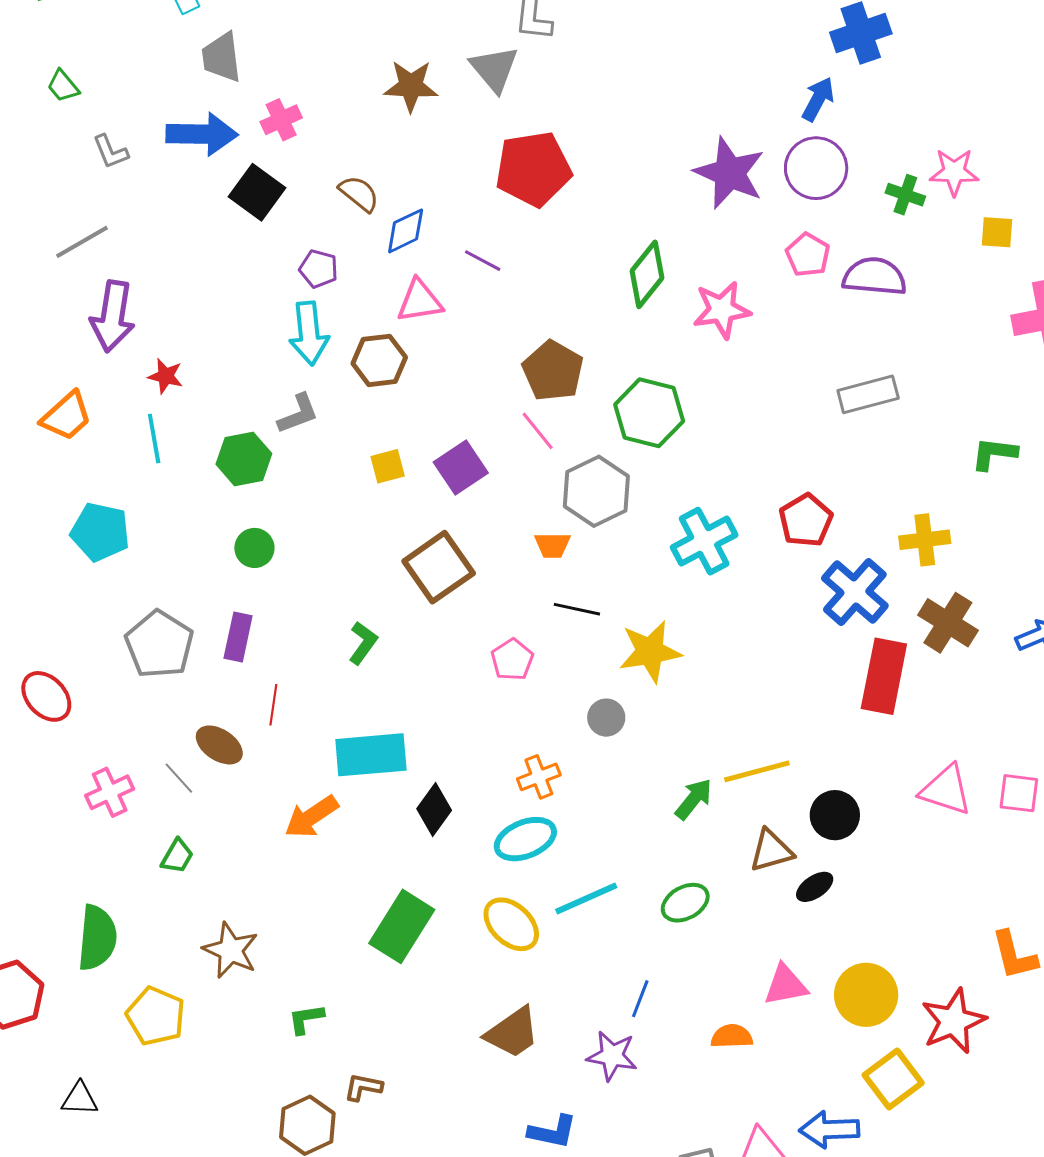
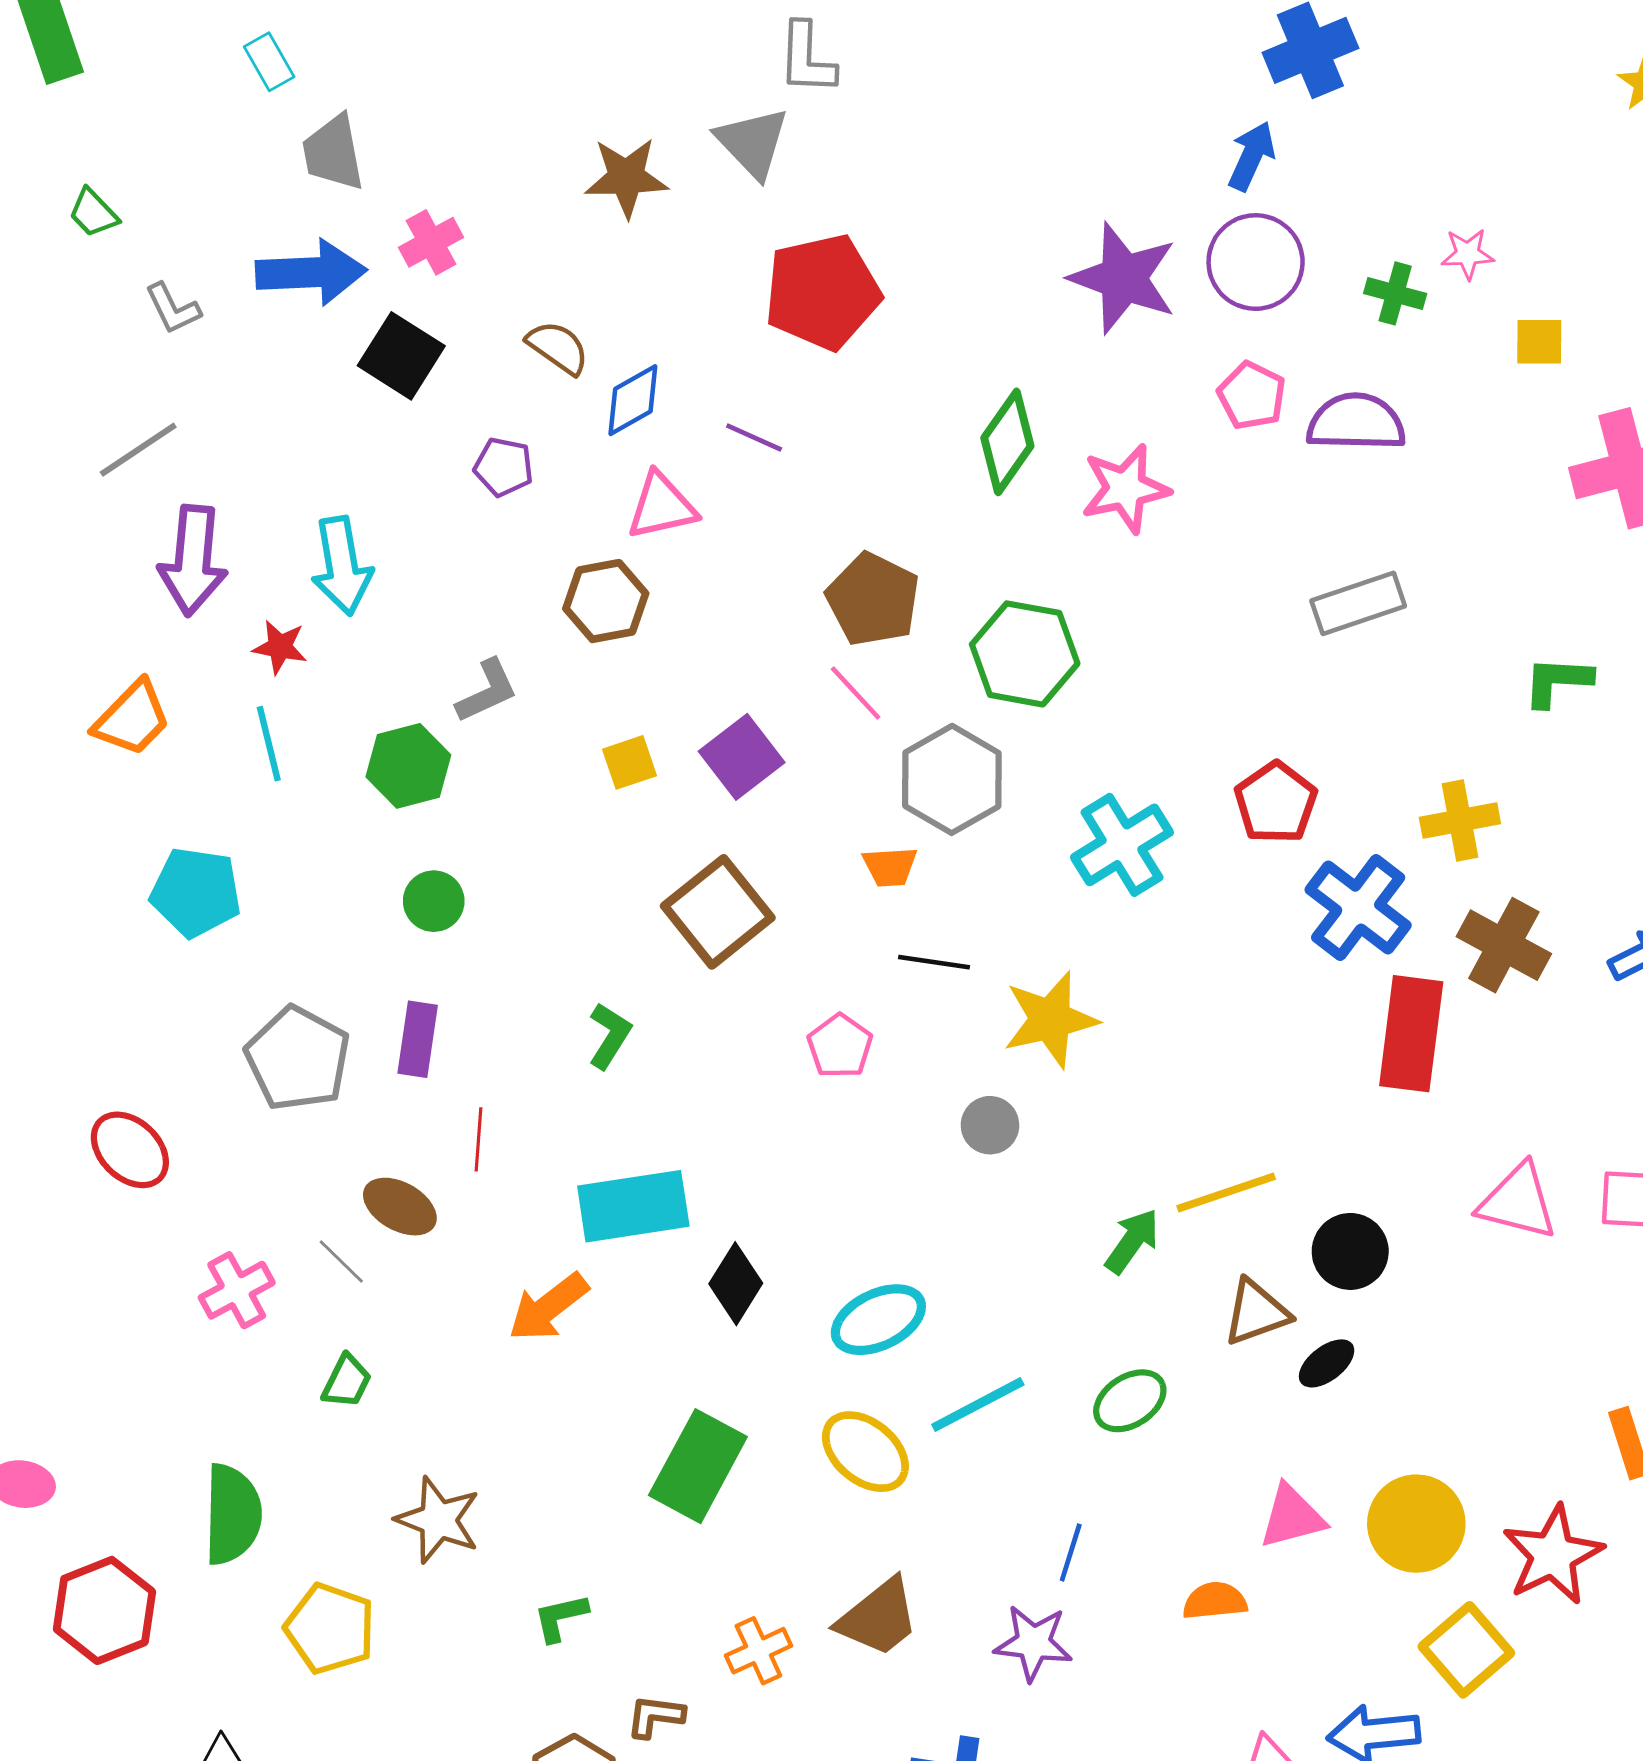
pink star: (954, 172) -> (1468, 254), size x0.7
cyan arrow: (309, 333) -> (342, 566), moved
orange cross: (539, 777) -> (758, 1651), moved

